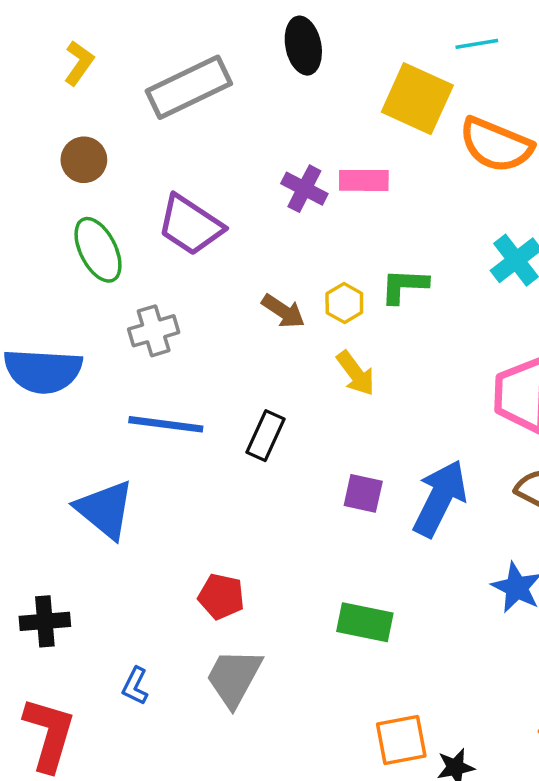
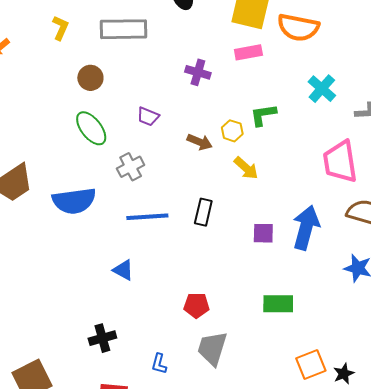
gray rectangle: (189, 87) -> (123, 29), turned 36
brown circle: (84, 160) -> (90, 78), moved
pink rectangle: (364, 180) -> (248, 52), moved
purple trapezoid: (190, 225) -> (148, 116), moved, size x0.6
blue triangle: (105, 509) -> (123, 270), size x0.6

